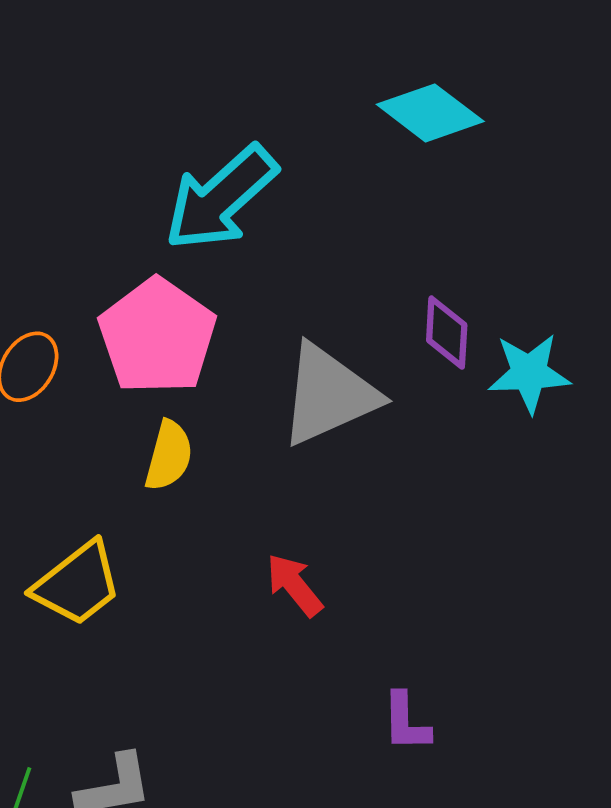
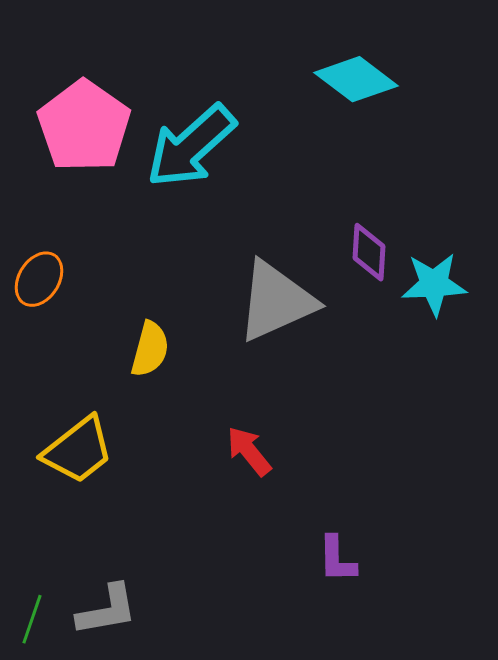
pink pentagon: (157, 336) -> (84, 126), moved

